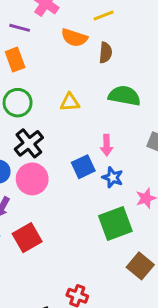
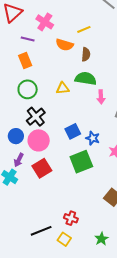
green semicircle: (124, 96) -> (86, 79), moved
pink arrow: (107, 145) -> (101, 97), moved
green square: (115, 223) -> (81, 162), moved
red square: (27, 238) -> (42, 168), moved

